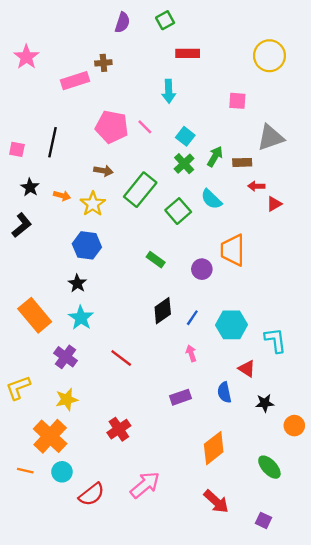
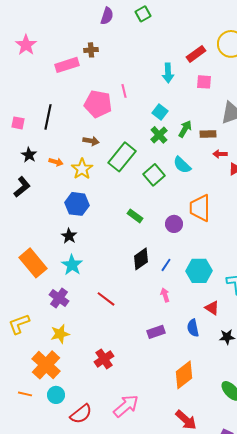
red rectangle: (188, 53) -> (196, 54), moved, turned -36
cyan arrow: (169, 91) -> (168, 73), moved
pink line: (145, 127) -> (124, 91), moved, turned 32

